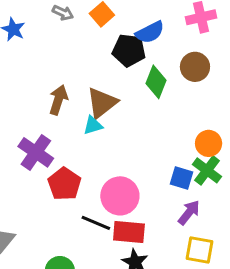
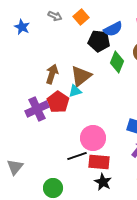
purple cross: (36, 152) -> (37, 109), turned 30
red pentagon: (64, 184) -> (58, 102), moved
black line: (96, 223) -> (77, 156), turned -42

